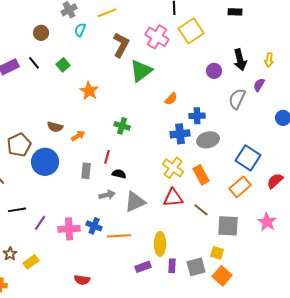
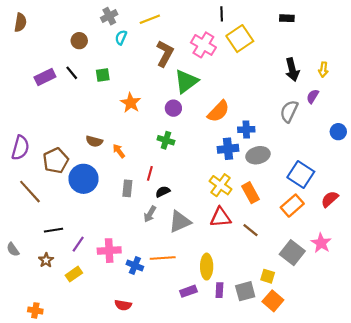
green square: (63, 65) -> (103, 75), turned 32
purple circle: (214, 71) -> (173, 108), moved
orange semicircle: (171, 99) -> (218, 111), size x1.6
orange arrow: (78, 136) -> (119, 151), turned -96
black semicircle: (119, 174) -> (163, 192), turned -40
gray arrow: (107, 195) -> (150, 214), turned 133
blue cross: (94, 226) -> (135, 265), moved
gray square: (228, 226) -> (292, 253), moved, turned 35
brown star: (10, 254) -> (46, 260), moved
yellow rectangle: (31, 262) -> (74, 274), moved

